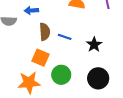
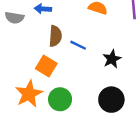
green circle: (61, 75) -> (60, 99), moved
orange star: (29, 83) -> (29, 94), turned -30

